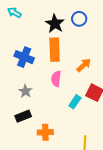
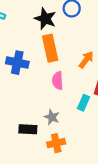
gray star: (25, 91) -> (52, 117), moved
black rectangle: (23, 116) -> (28, 129), turned 35

